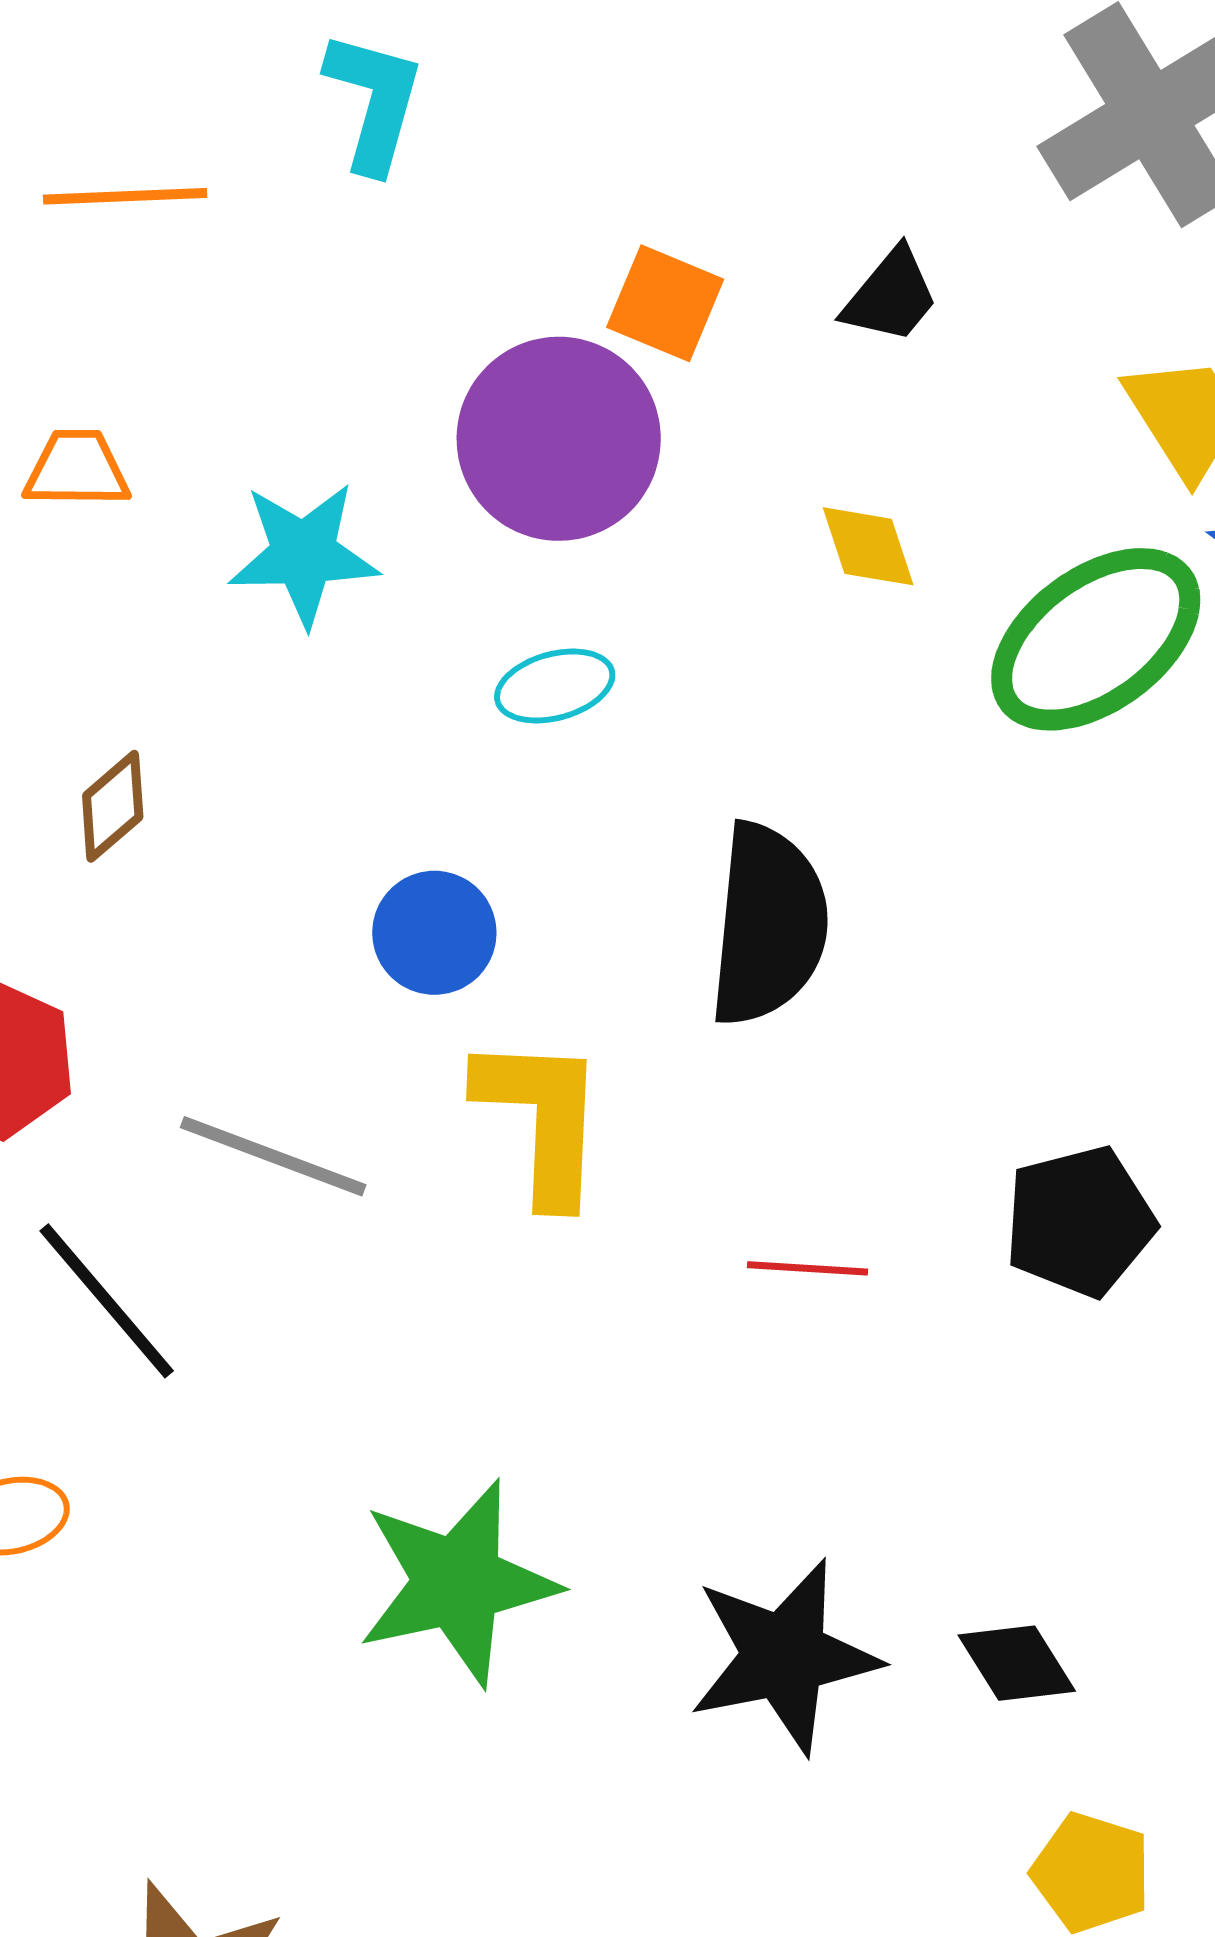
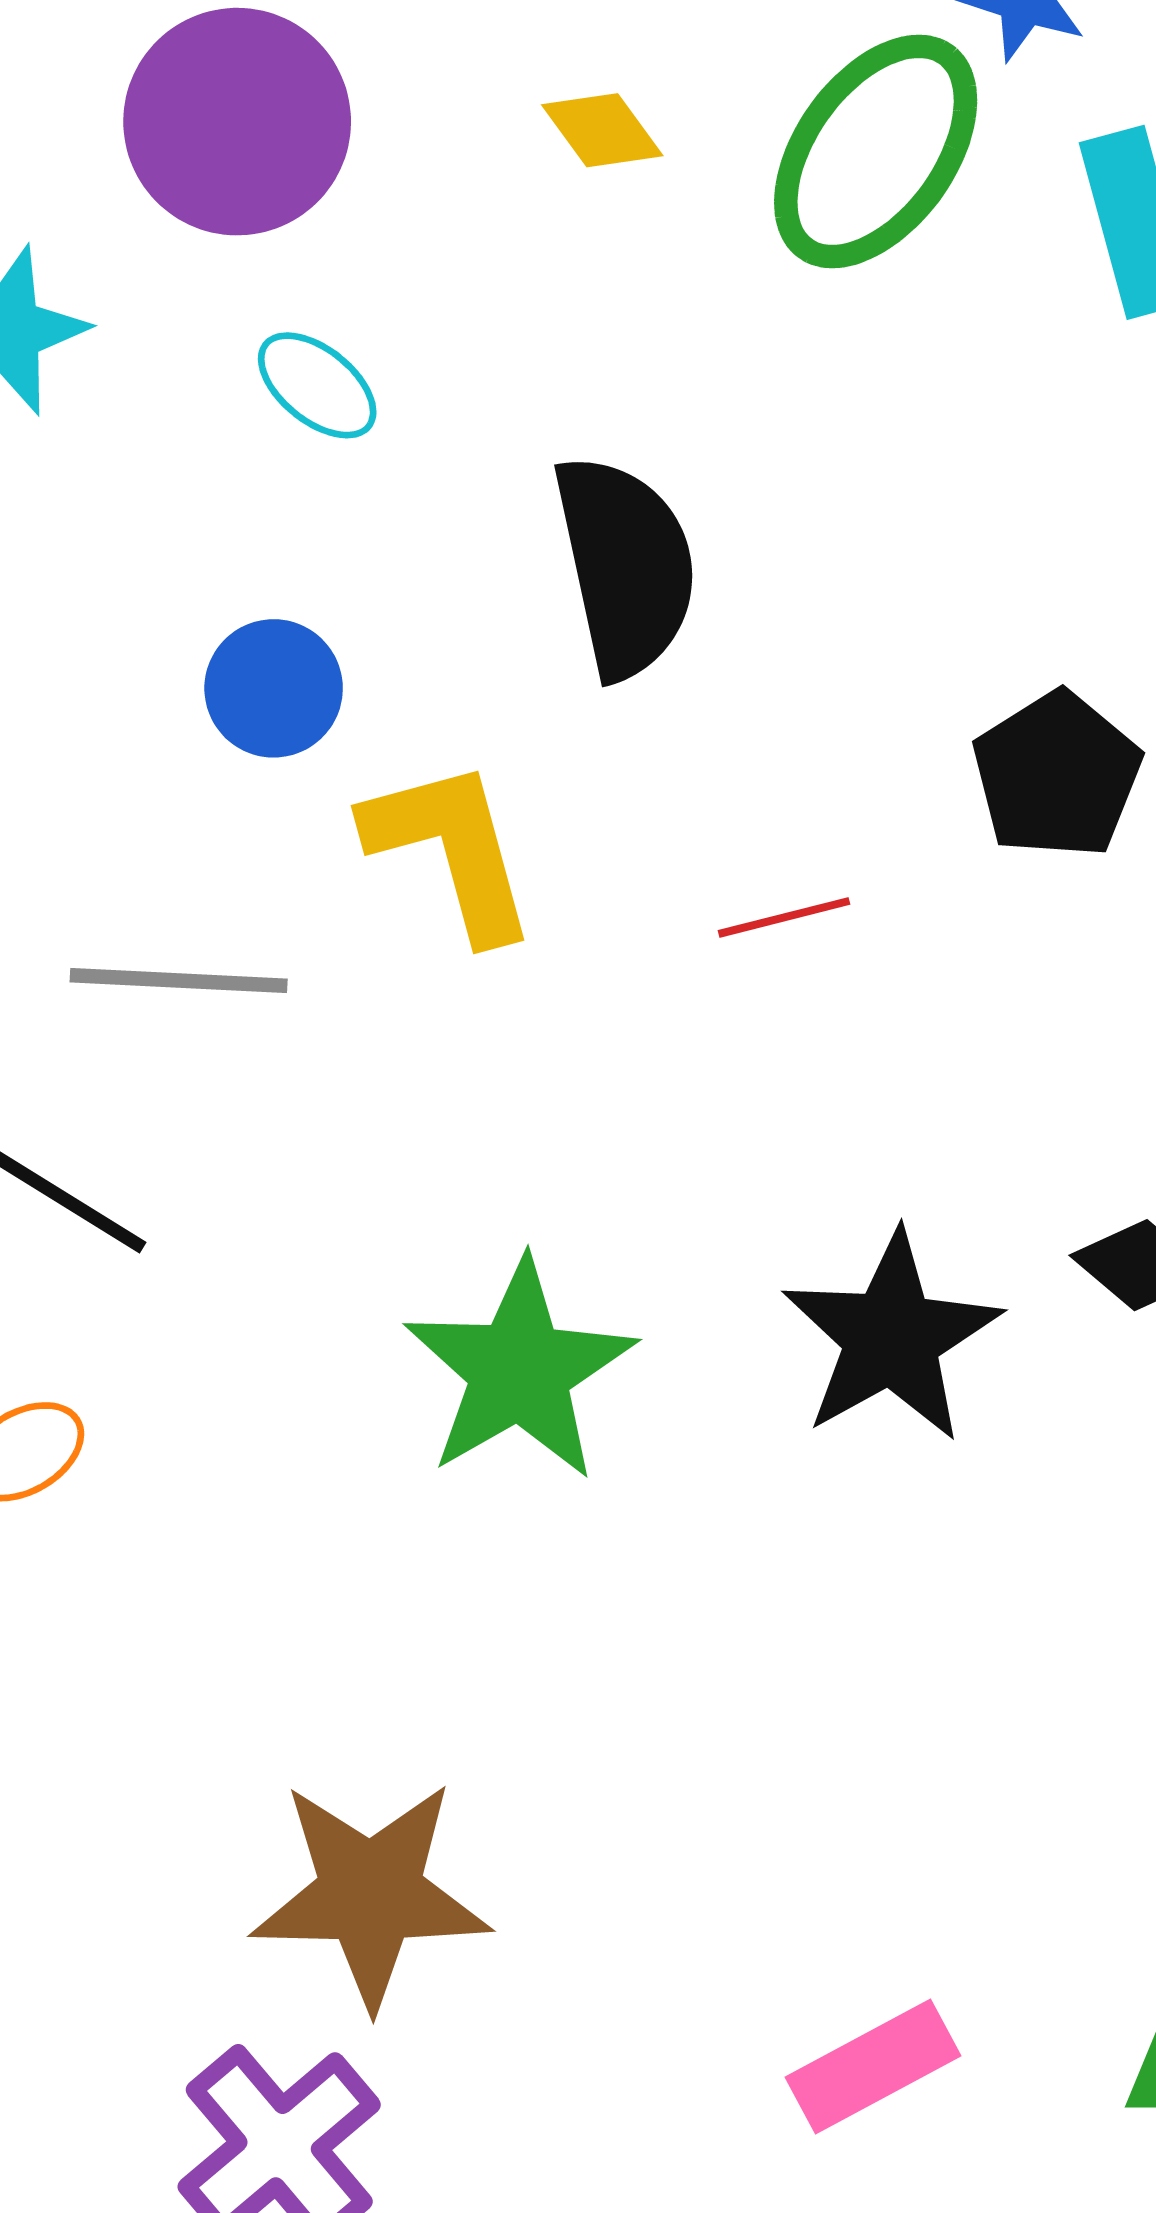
cyan ellipse: (555, 686) -> (317, 385), turned 72

